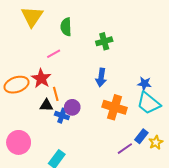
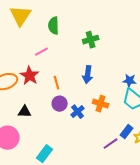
orange line: (56, 94) -> (57, 83), moved
black triangle: (46, 105) -> (25, 112), moved
orange cross: (115, 107) -> (101, 104), size x0.7
blue cross: (62, 116) -> (78, 112), moved, turned 32

